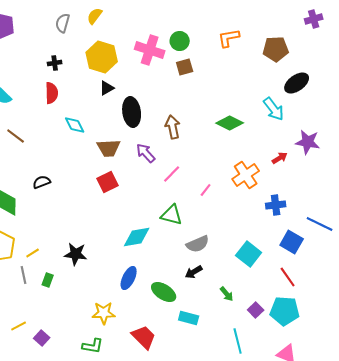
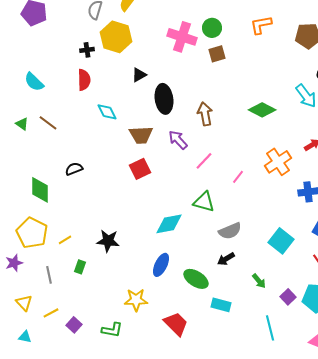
yellow hexagon: (102, 57) -> (116, 37), moved
gray line: (24, 275) -> (49, 275), moved
green L-shape: (93, 346) -> (112, 330), moved

